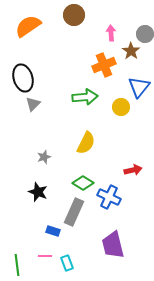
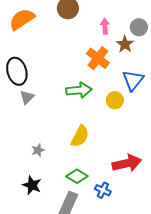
orange cross: (104, 65) -> (98, 58), turned -30
red arrow: (133, 170) -> (127, 163), size x1.6
blue cross: (109, 197) -> (103, 190), size x0.7

